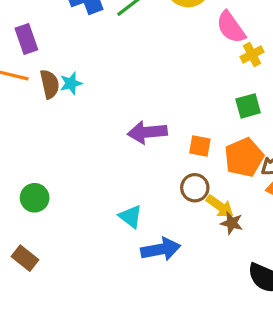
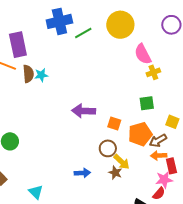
purple rectangle: (26, 39) -> (18, 45), size x1.4
cyan triangle: (131, 216) -> (36, 192), moved
brown star: (232, 223) -> (115, 173), moved
blue arrow: (161, 249) -> (82, 173), moved, size x0.7

